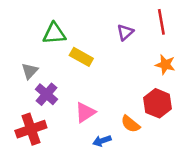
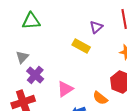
green triangle: (54, 34) -> (31, 21), moved
yellow rectangle: (81, 57) -> (81, 46), moved

